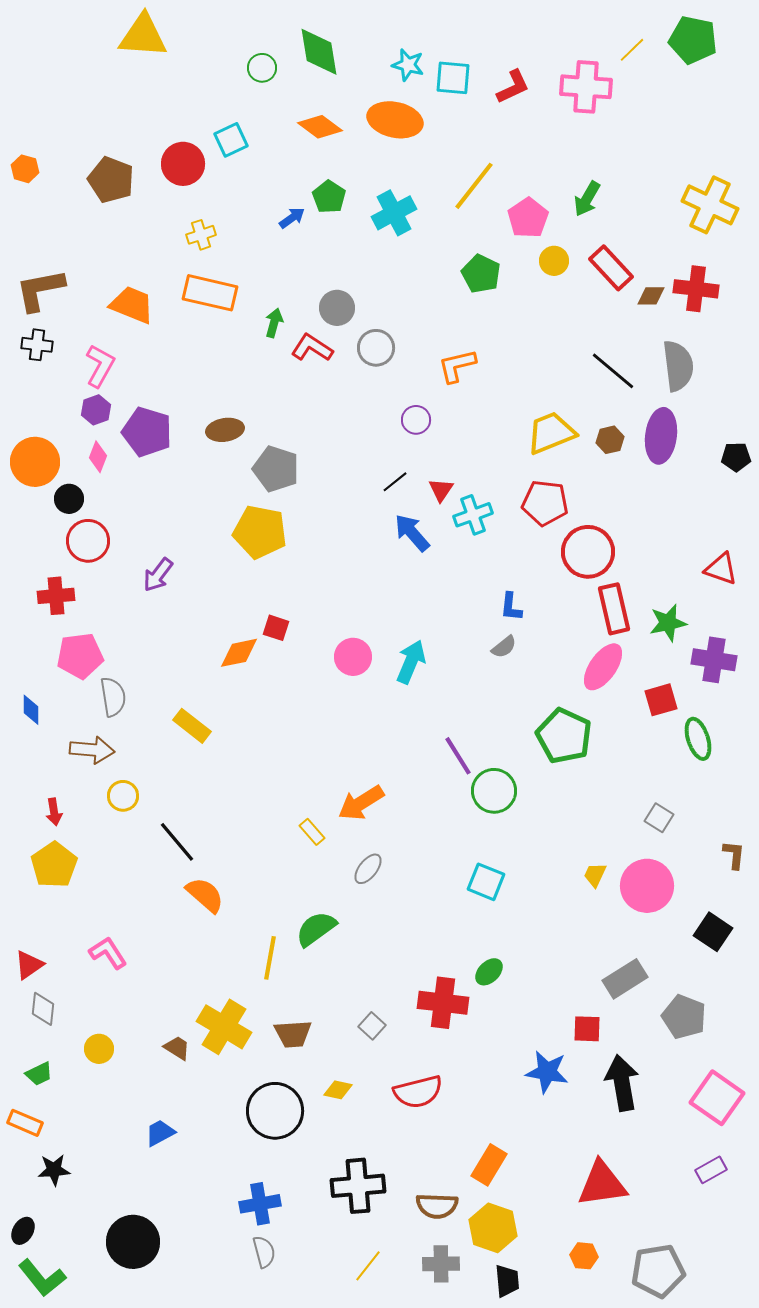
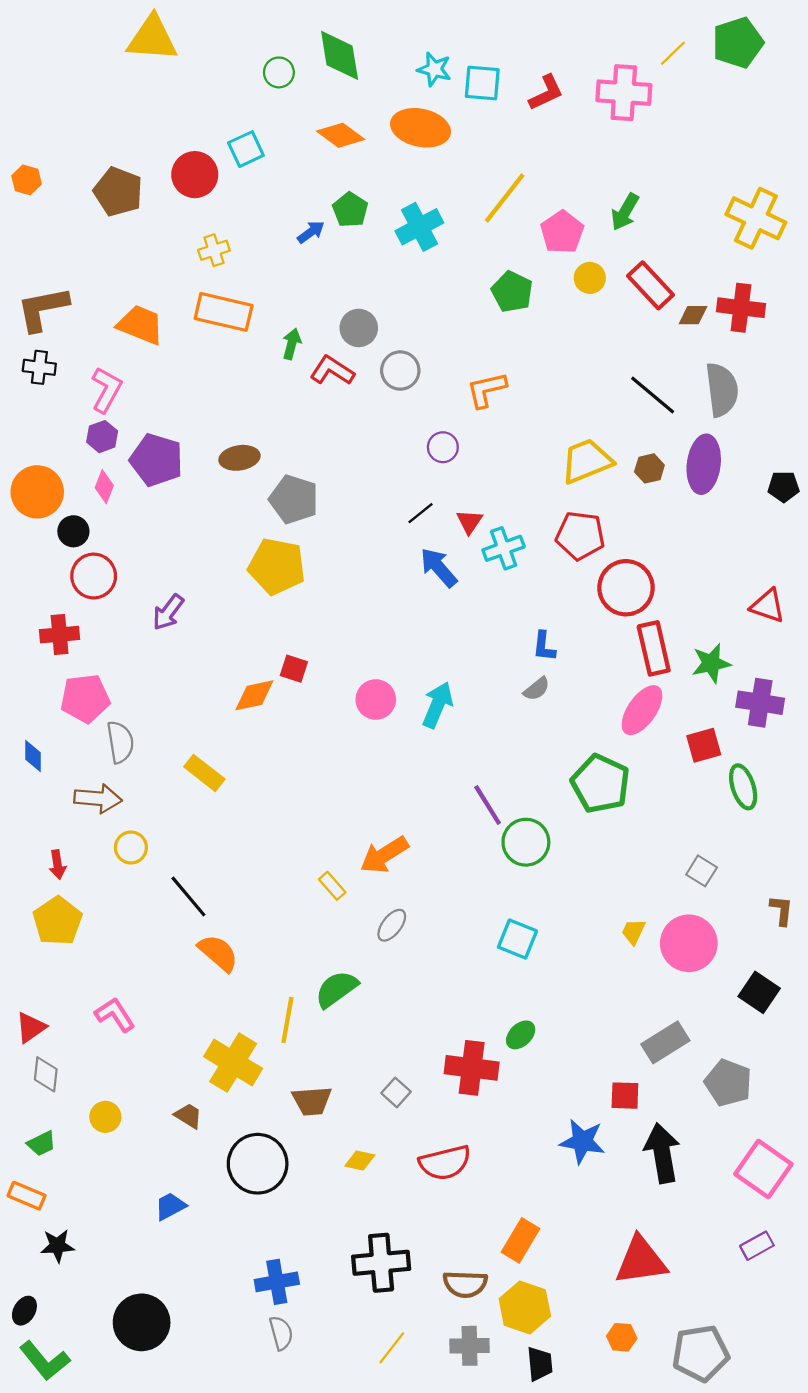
green pentagon: (693, 40) -> (738, 43), turned -30
yellow cross: (224, 1027) -> (233, 1063), moved
black circle: (275, 1111) -> (258, 1164), moved

